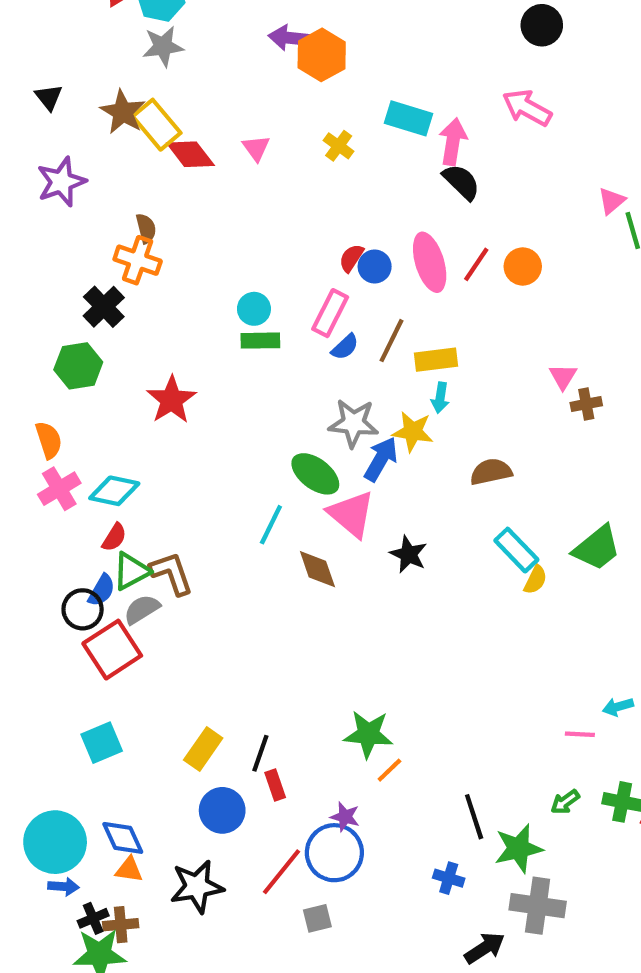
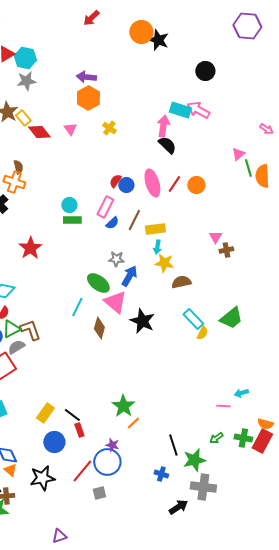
orange hexagon: (322, 55) -> (88, 98), moved
cyan rectangle: (408, 118) -> (180, 110), moved
yellow rectangle: (157, 125) -> (23, 118), size x0.7
gray star: (353, 423) -> (116, 259), size x0.7
yellow star: (413, 432) -> (164, 263), moved
black star: (408, 554) -> (142, 321), size x1.4
brown diamond: (317, 569) -> (99, 328), turned 35
green star: (368, 734) -> (123, 406), turned 30
black line: (260, 753) -> (72, 415), turned -72
orange triangle: (129, 870) -> (10, 470), turned 32

